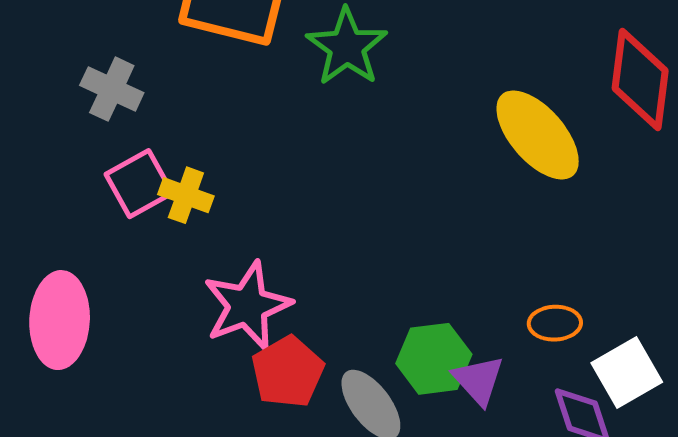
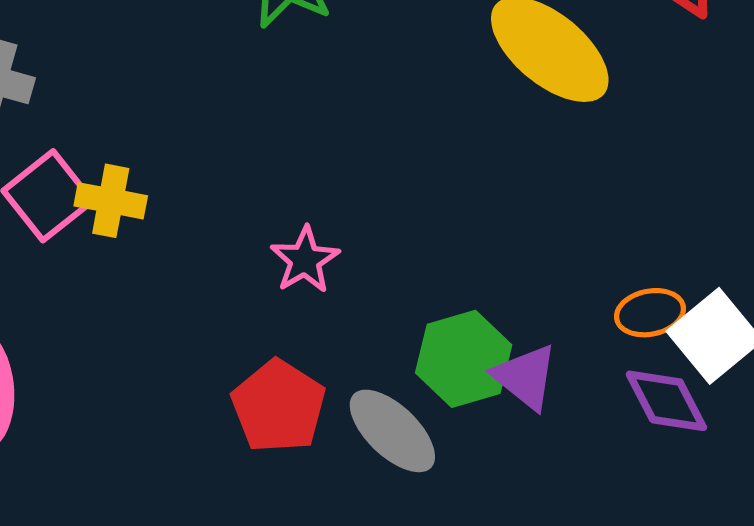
pink star: (247, 306) -> (305, 260), moved, size x0.6
orange ellipse: (555, 323) -> (650, 313), moved

